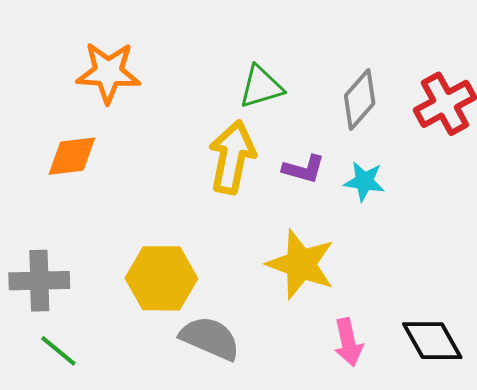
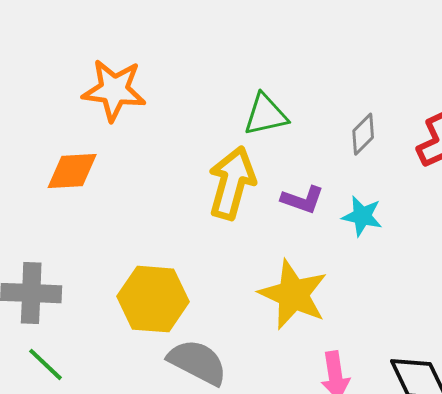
gray diamond: (360, 100) -> (363, 134), size x0.7

